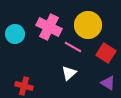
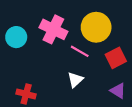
red square: (106, 53) -> (116, 58), turned 30

